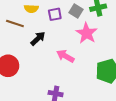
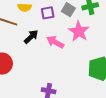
pink arrow: (65, 56) -> (55, 42), moved

